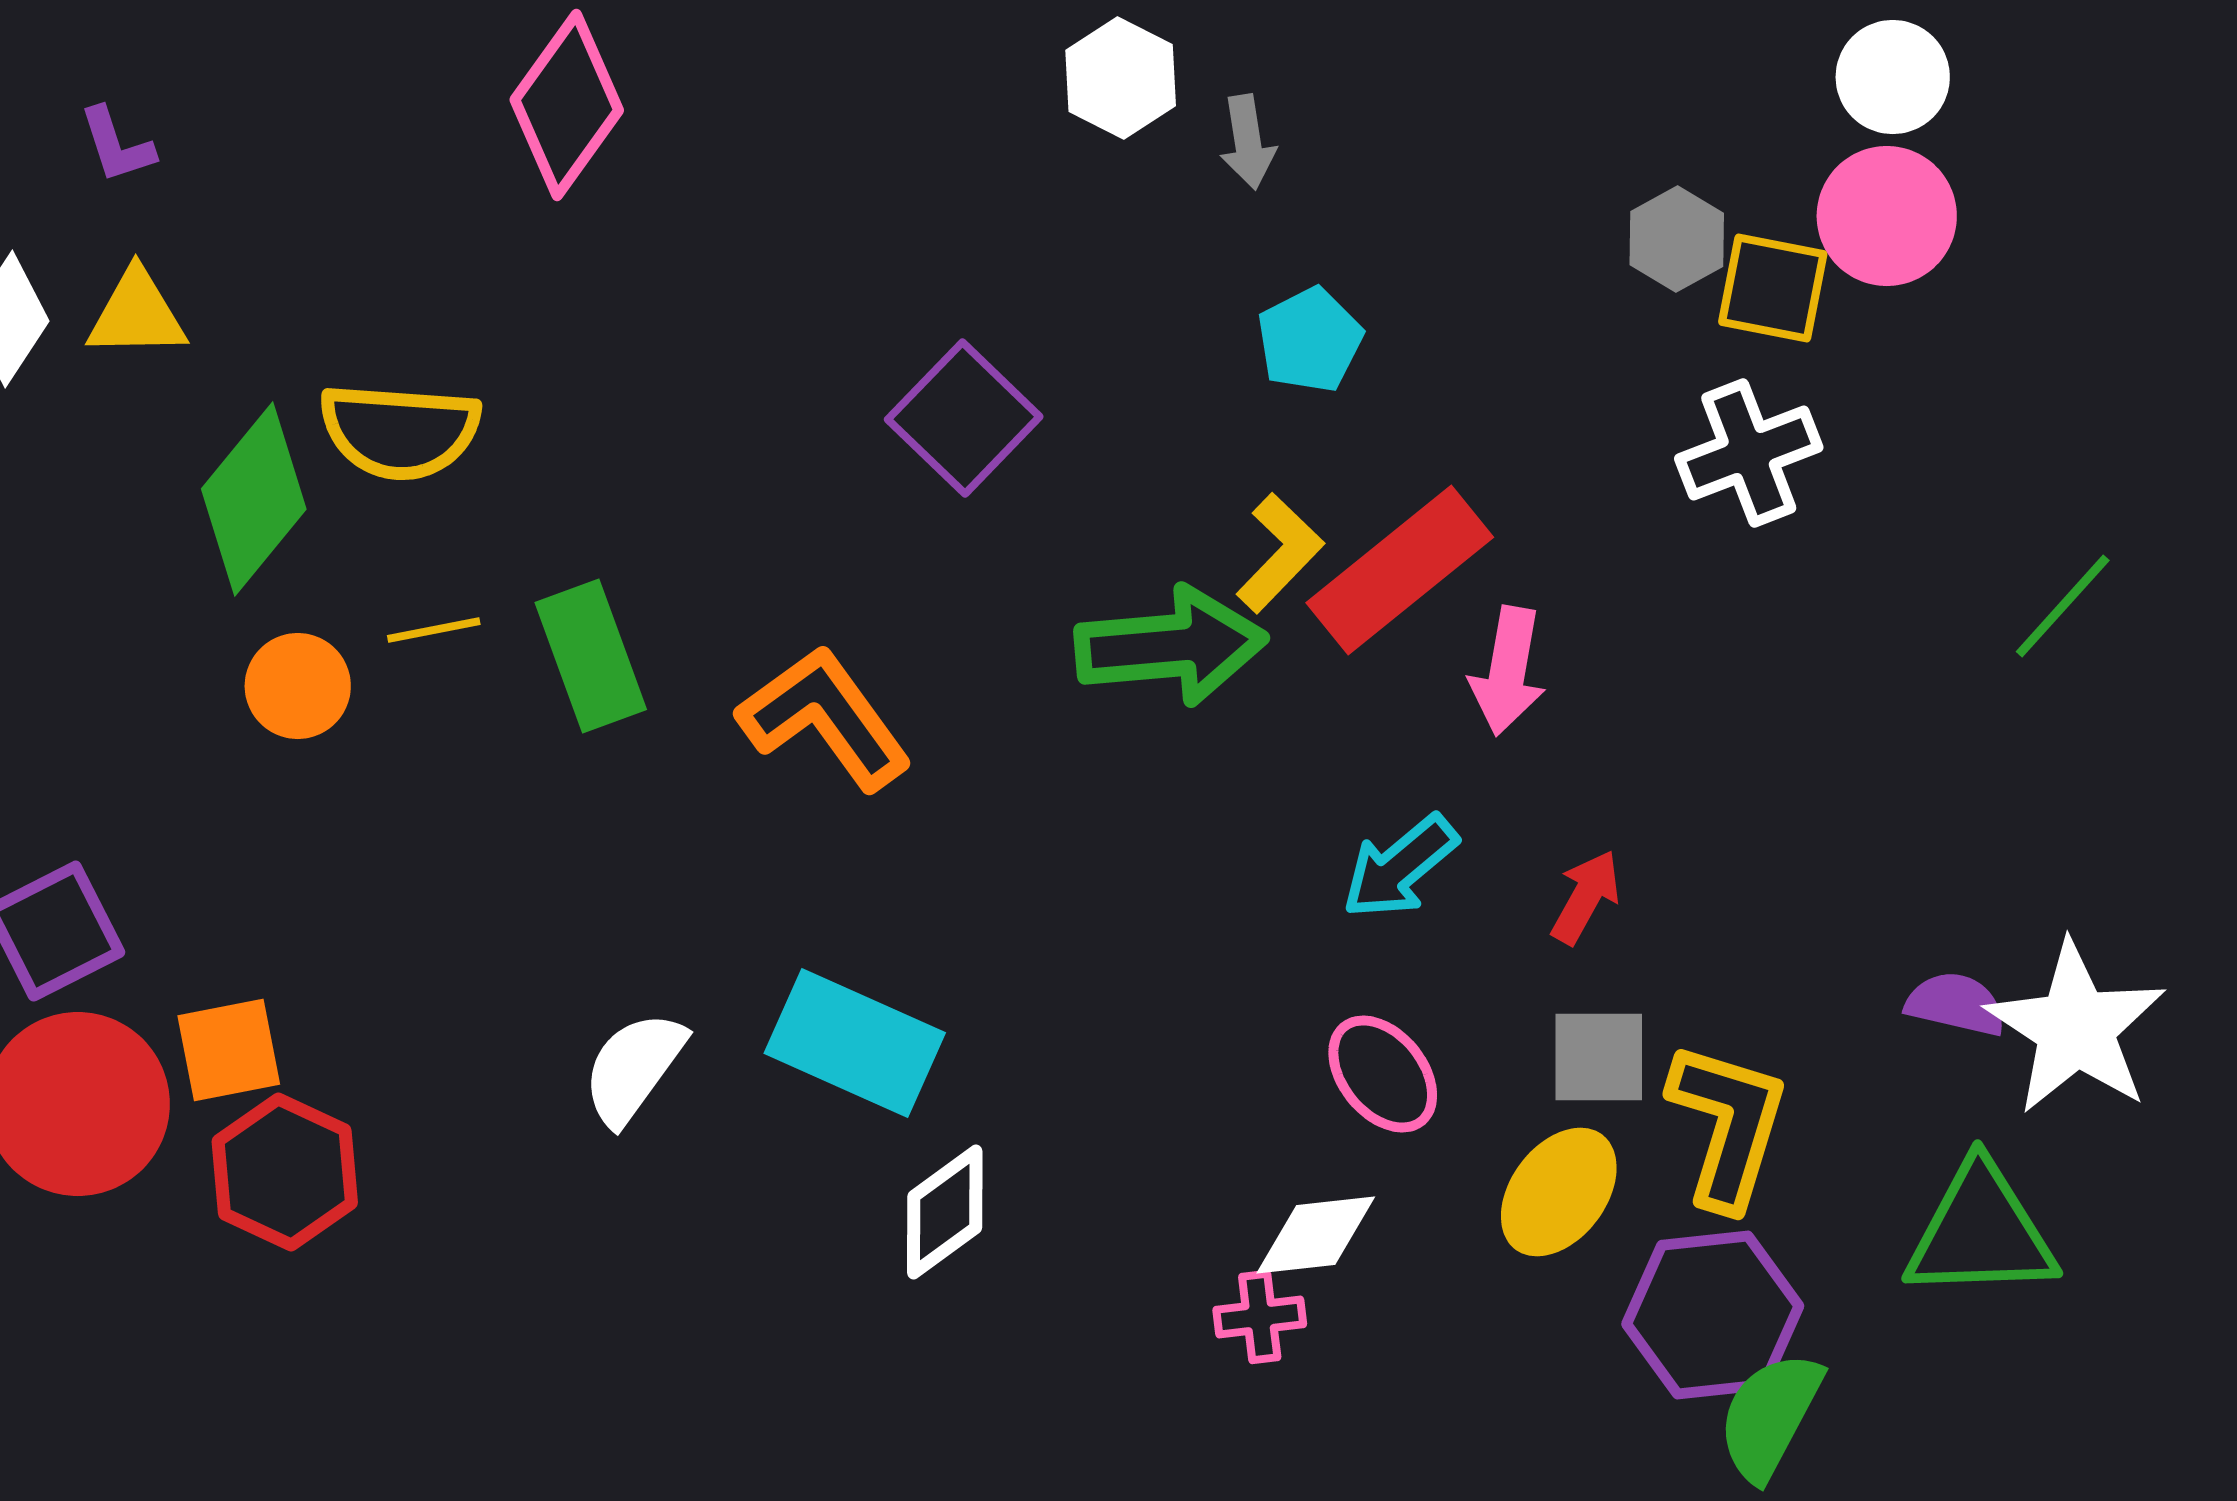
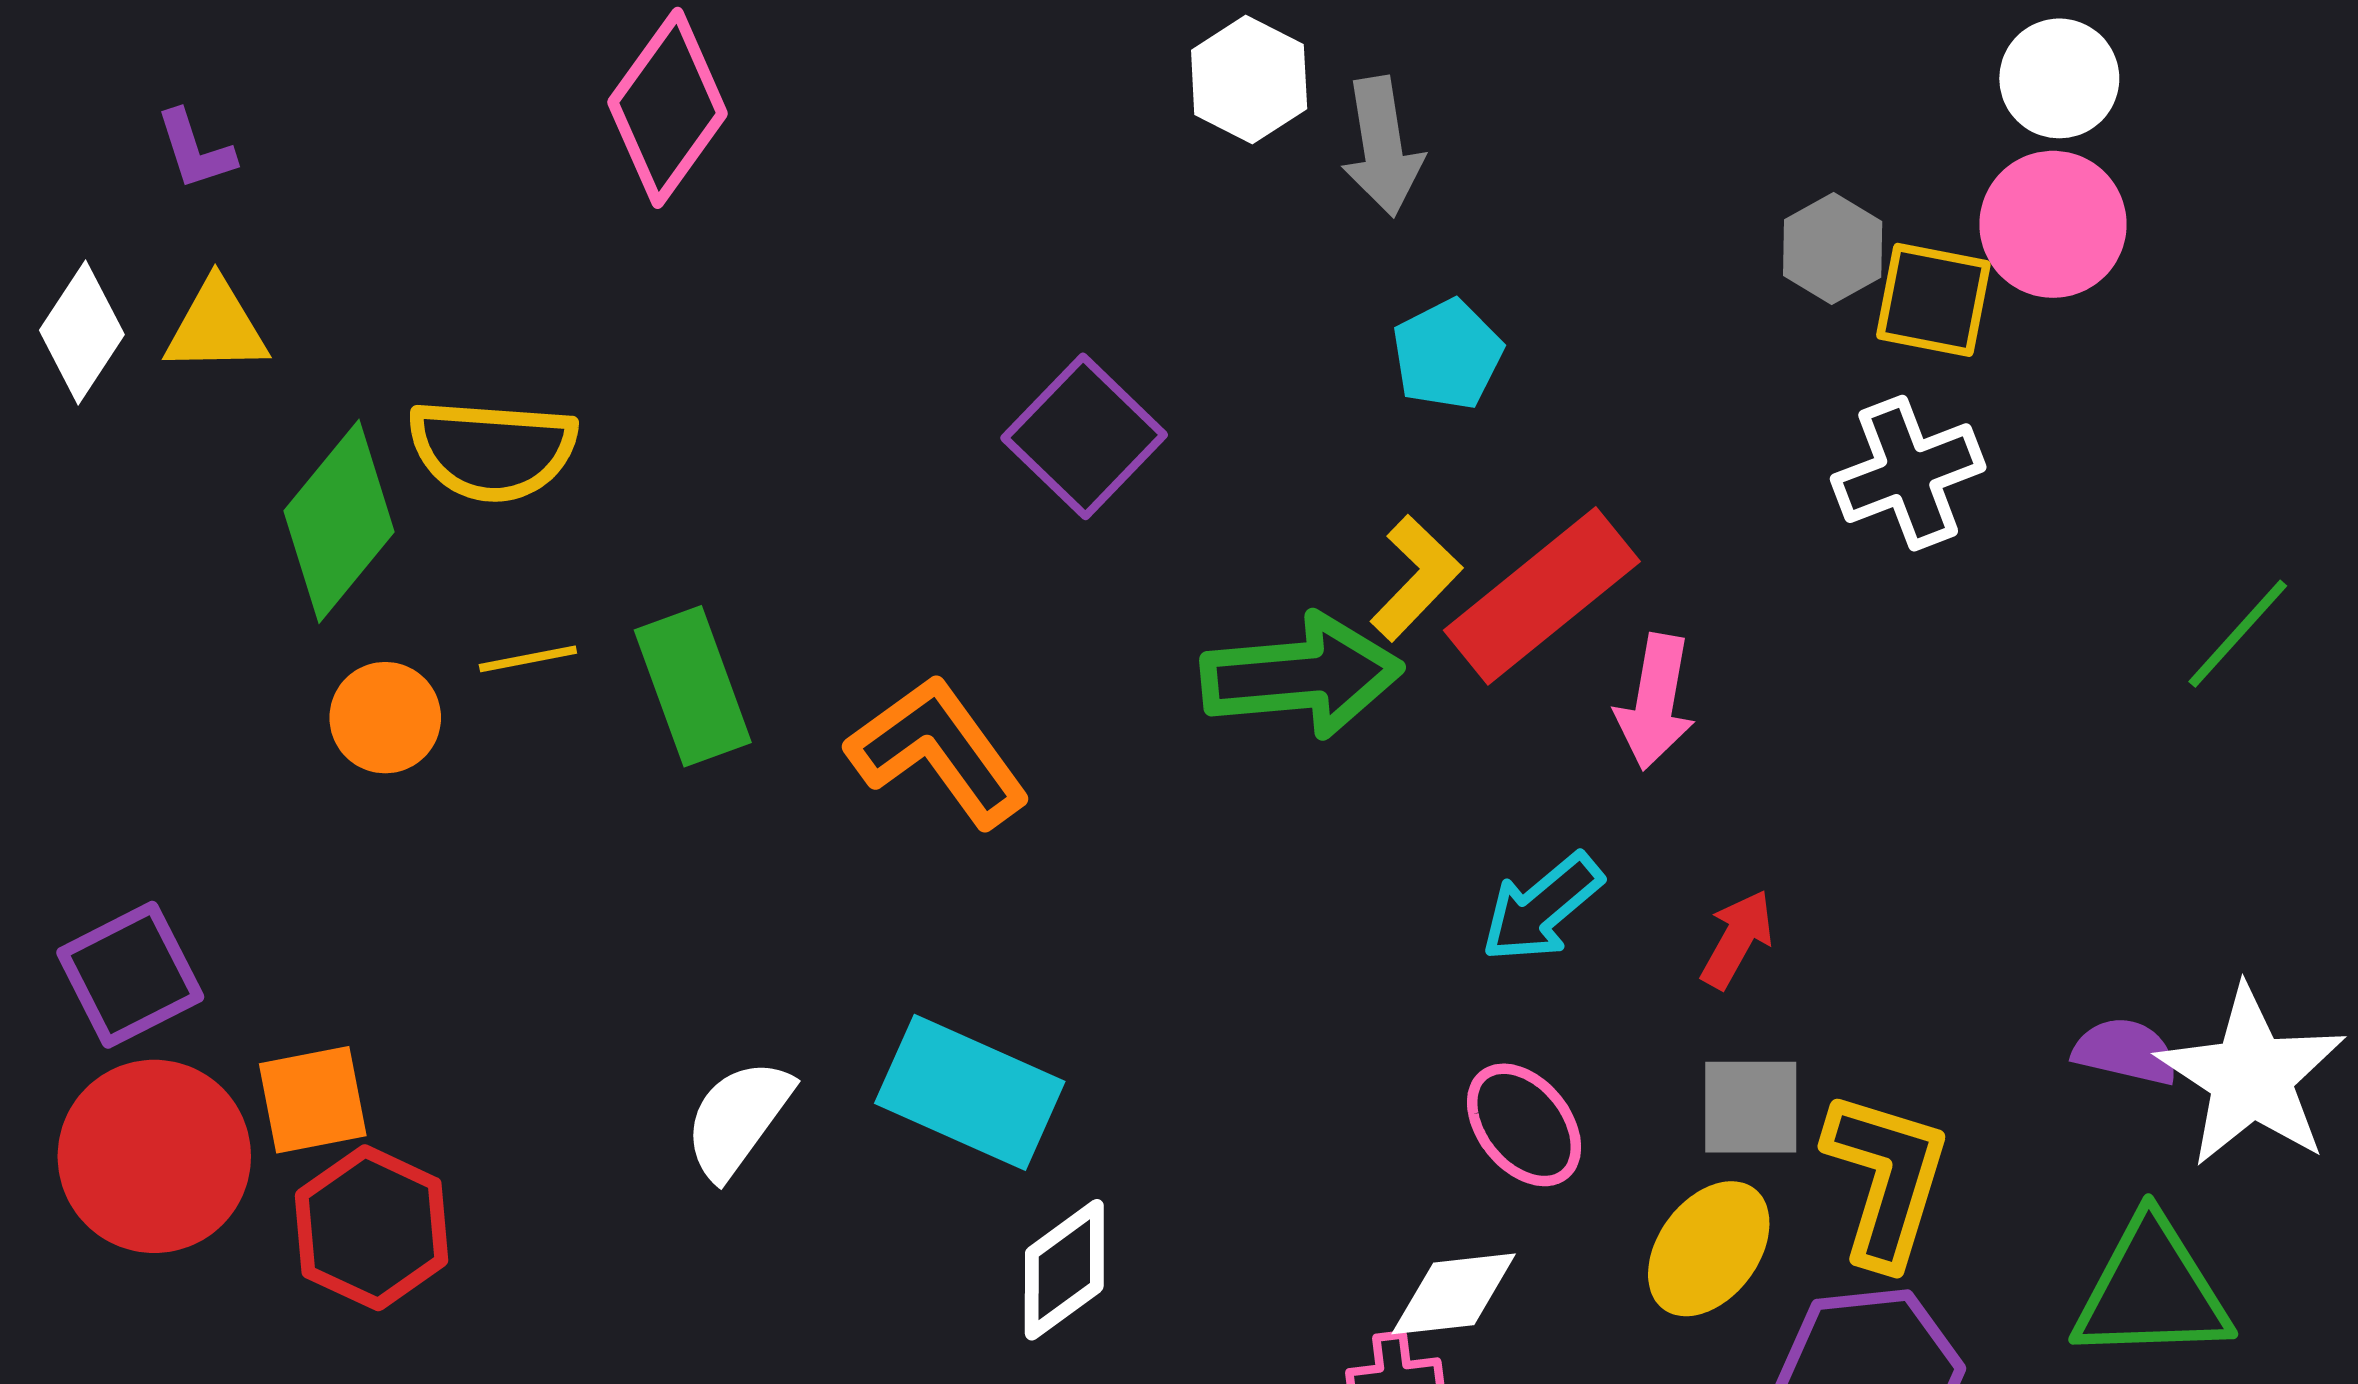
gray arrow: (1248, 142) -> (1382, 147), size x1.4

